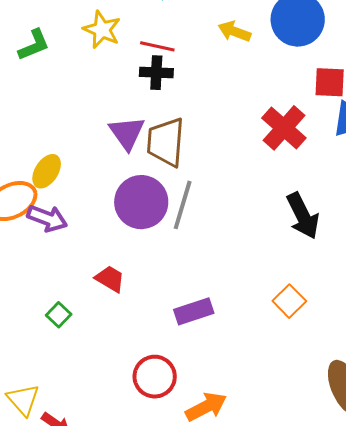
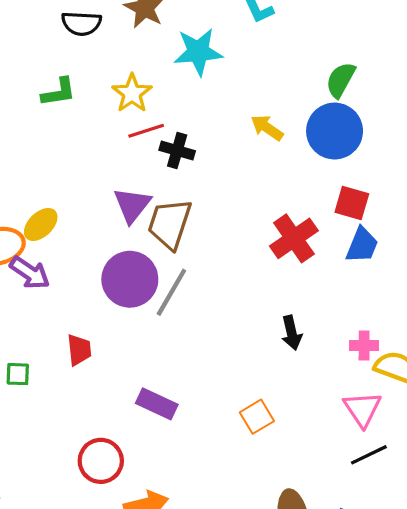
red line: (157, 46) -> (146, 131), moved, turned -44
black arrow: (303, 216) -> (292, 333), size x0.7
red trapezoid: (110, 279) -> (79, 350), turned 40
purple rectangle: (194, 311) -> (157, 404), turned 30
green square: (59, 315) -> (18, 374), turned 35

